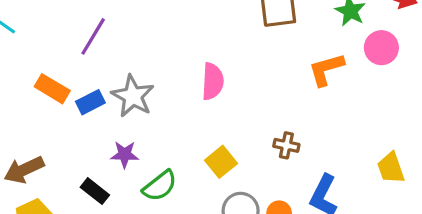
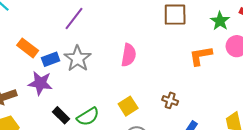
purple line: (93, 36) -> (74, 18), moved
purple star: (125, 154) -> (40, 83), moved, size x1.4
black rectangle: (95, 191) -> (61, 115), moved

